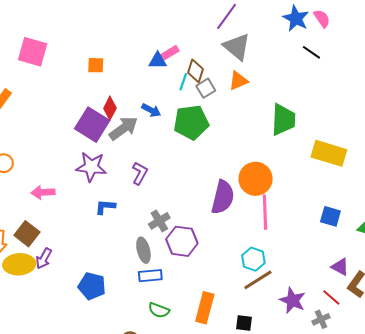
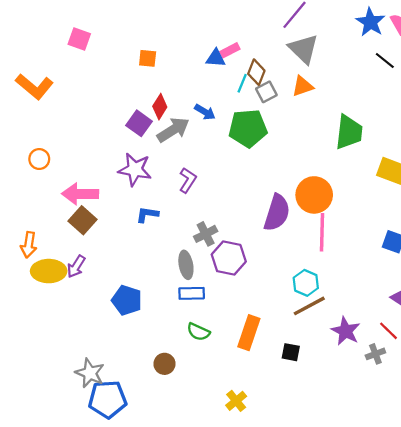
pink square: (33, 52) -> (79, 39), size x0.7
purple square: (92, 125) -> (139, 123), size x0.7
pink arrow: (43, 192) -> (80, 194), size x1.4
brown square: (27, 234) -> (82, 220), moved

